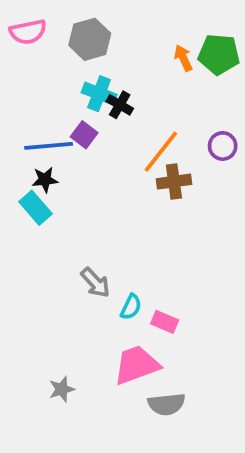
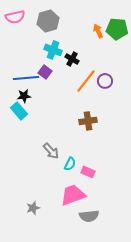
black cross: (120, 105) -> (72, 59), moved
purple circle: (223, 146) -> (105, 81), moved
brown cross: (174, 182) -> (88, 121), moved

